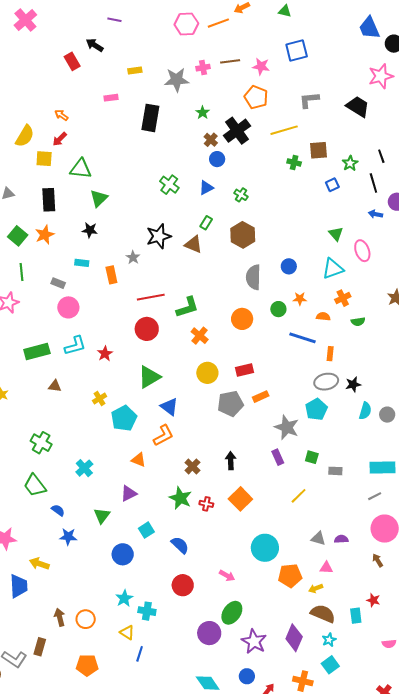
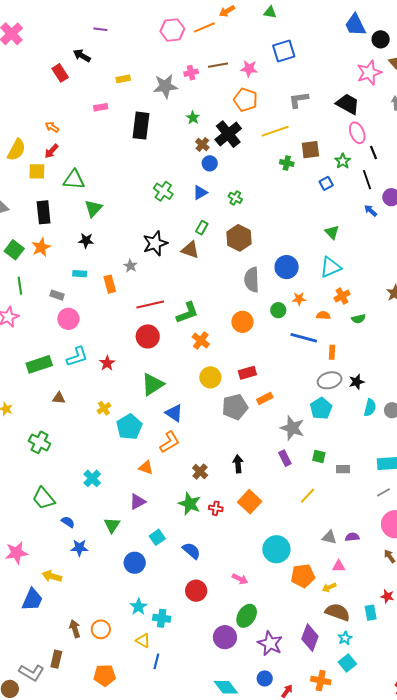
blue arrow: (375, 214) -> (371, 211), turned 32
pink ellipse: (362, 251) -> (357, 133), moved
blue circle: (289, 266) -> (287, 267), size x1.5
green cross: (41, 443) -> (40, 442), moved
blue trapezoid: (19, 586) -> (32, 600), turned 30

